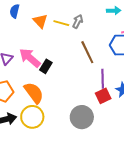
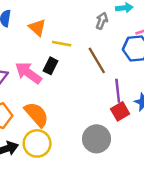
gray arrow: (78, 21) -> (102, 21), moved
yellow line: (61, 23) -> (62, 44), moved
black rectangle: (46, 66) -> (51, 66), moved

